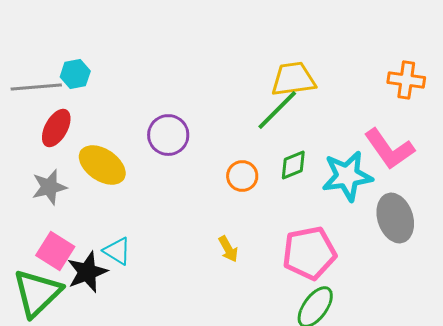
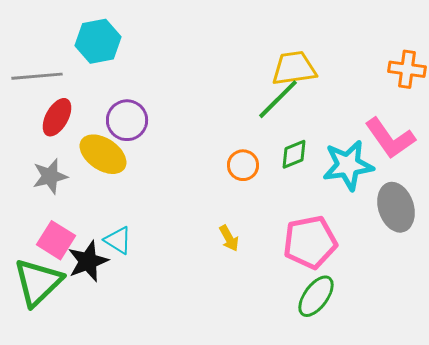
cyan hexagon: (75, 74) -> (98, 41), moved, size x1.5
purple circle: (168, 135) -> (127, 120), moved

